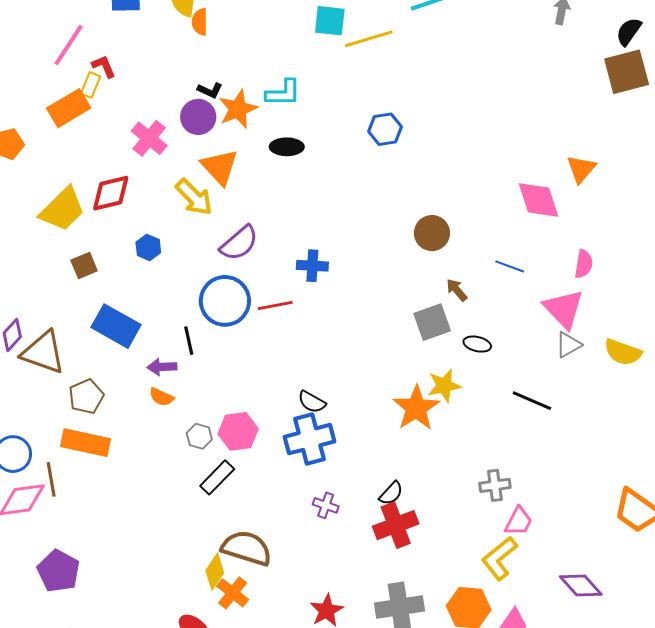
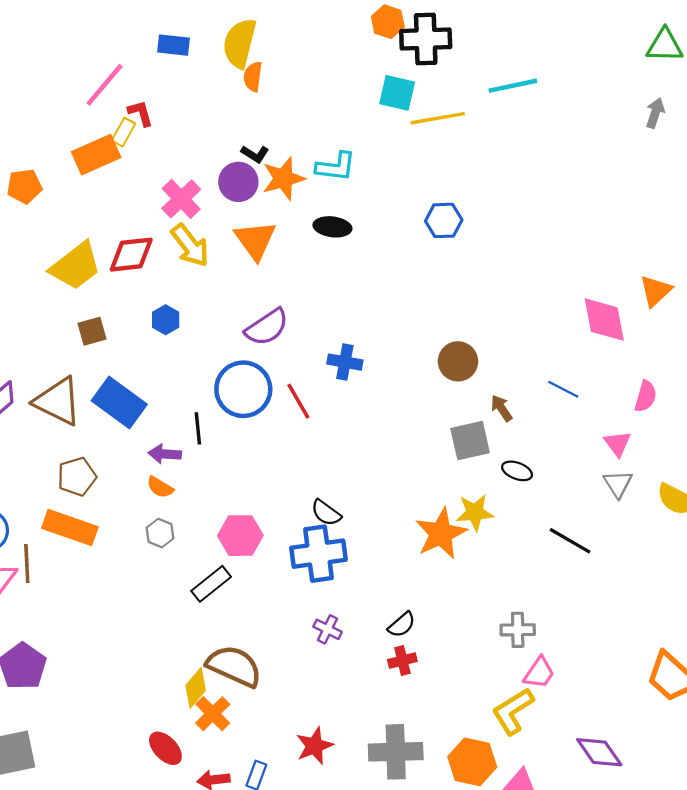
yellow arrow: (194, 197) -> (190, 245), moved
brown circle: (432, 233) -> (458, 361), moved
red line: (275, 306) -> (298, 401), turned 64
pink triangle: (564, 309) -> (618, 444), size x0.6
gray triangle: (568, 345) -> (618, 484), turned -40
brown triangle: (43, 353) -> (58, 401), moved
gray hexagon: (199, 436) -> (160, 533), moved
red cross: (396, 525) -> (402, 661), size x0.6

